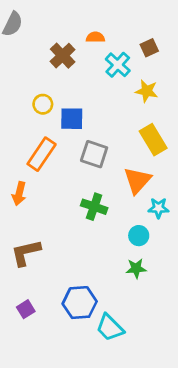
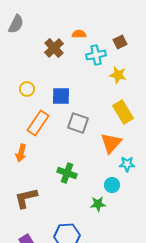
cyan cross: (118, 65) -> (96, 55), turned 36
yellow circle: (43, 104) -> (27, 89), moved
green cross: (94, 207) -> (67, 173), moved
green star: (136, 268) -> (98, 204), moved

